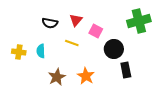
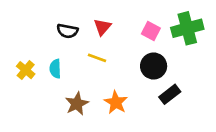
pink square: (96, 31) -> (151, 31), moved
yellow cross: (19, 52) -> (26, 70), turned 32
black rectangle: (126, 70) -> (170, 94), turned 63

